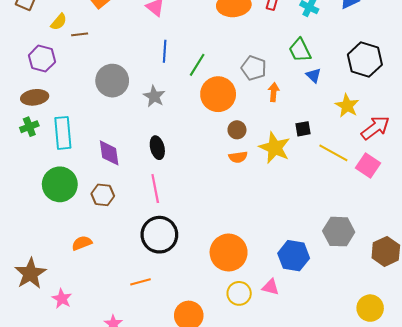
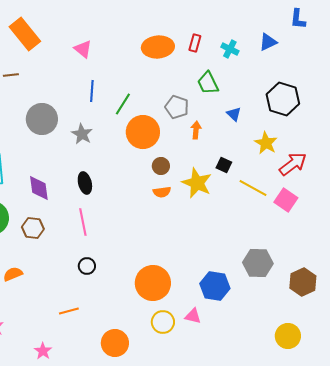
green trapezoid: (300, 50) -> (208, 83), moved
black square: (303, 129) -> (224, 165), turned 35
black circle: (159, 235) -> (87, 266), size x0.5

